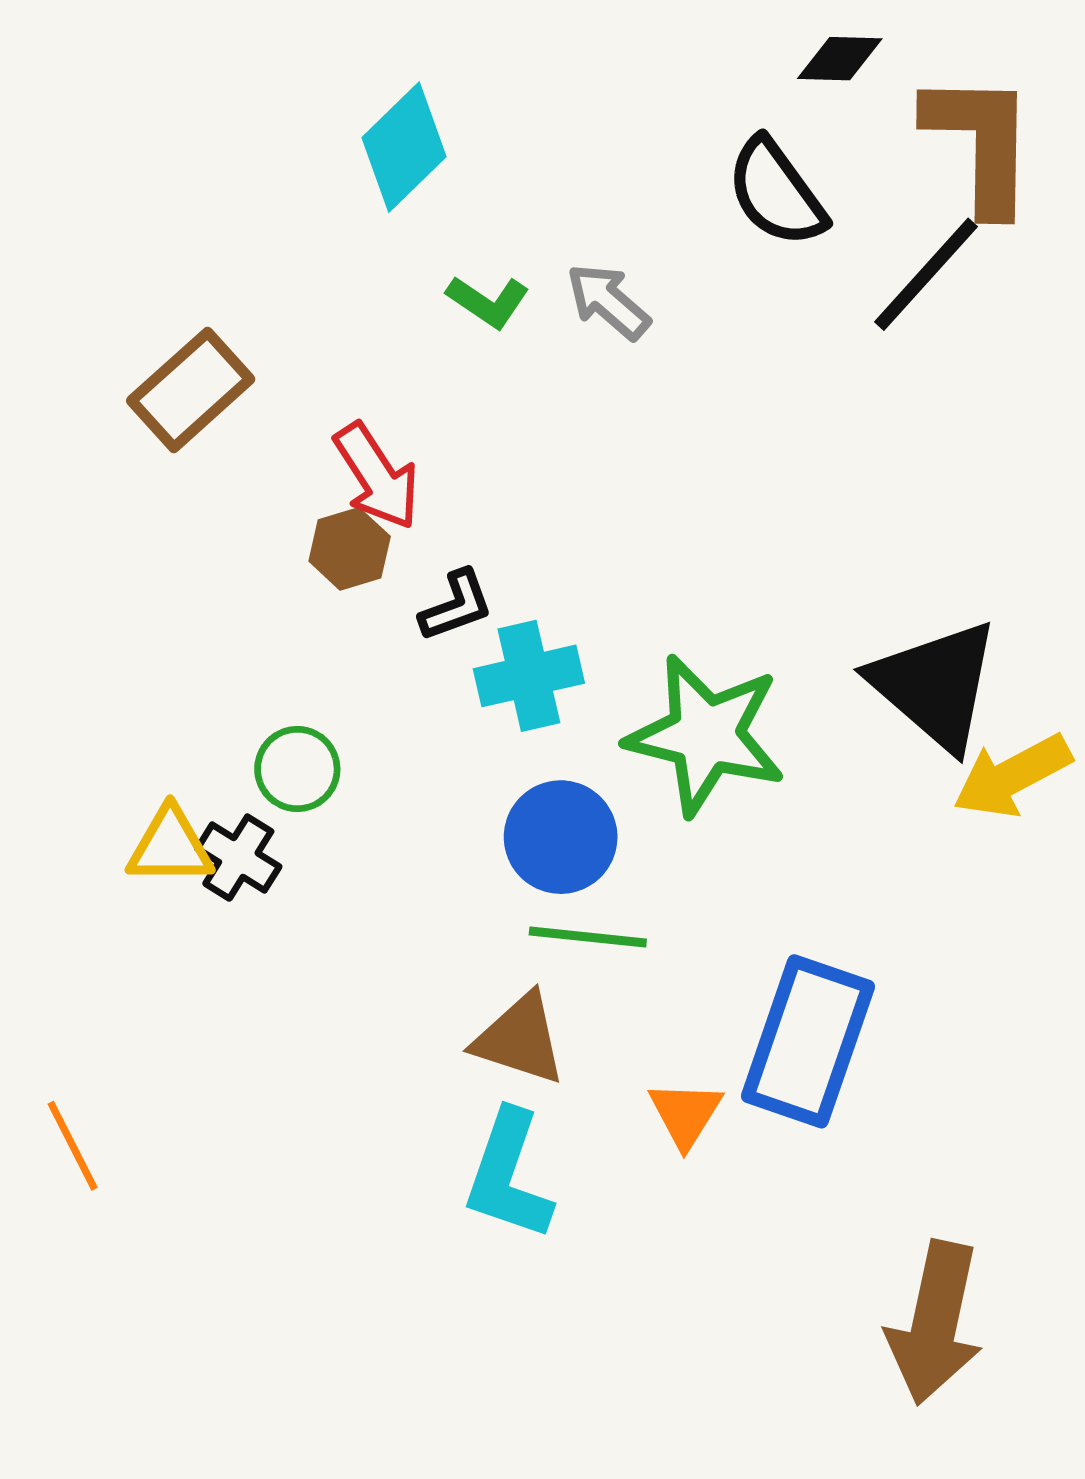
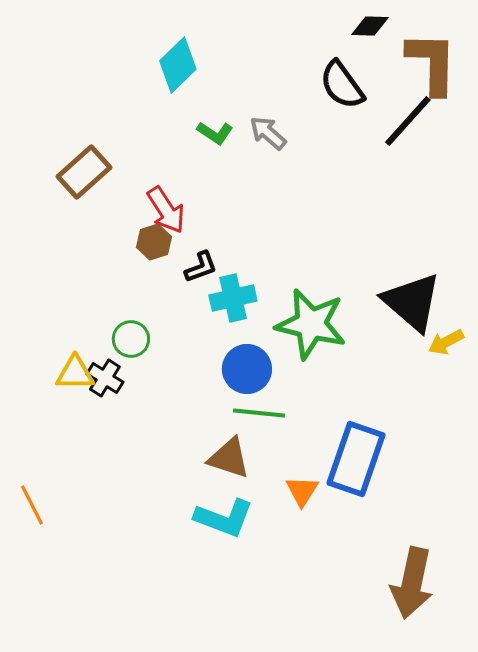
yellow arrow: (1012, 776) -> (446, 342), size x0.7
cyan L-shape: (508, 1175) -> (224, 518), turned -88

